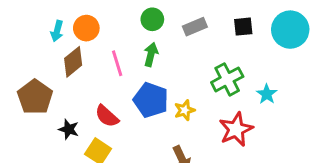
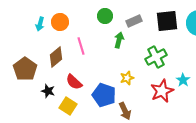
black square: (243, 27) -> (167, 21), size x1.6
green arrow: (151, 54) -> (119, 40), moved
brown diamond: (73, 62) -> (56, 57), moved
cyan star: (267, 94) -> (183, 80), moved
blue pentagon: (151, 100) -> (104, 95), moved

